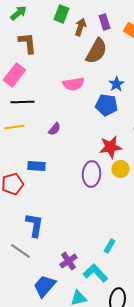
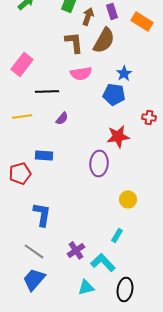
brown L-shape: (27, 43) -> (74, 42), moved
black line: (22, 102) -> (47, 91), moved
yellow circle: (120, 169) -> (128, 199), moved
gray line: (20, 251) -> (34, 251), moved
blue trapezoid: (44, 286) -> (34, 279), moved

